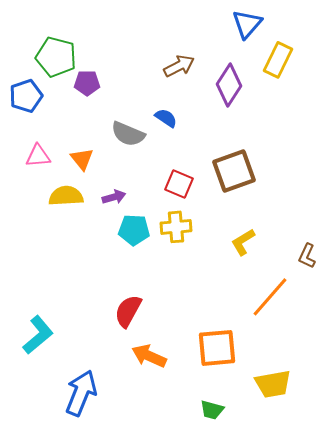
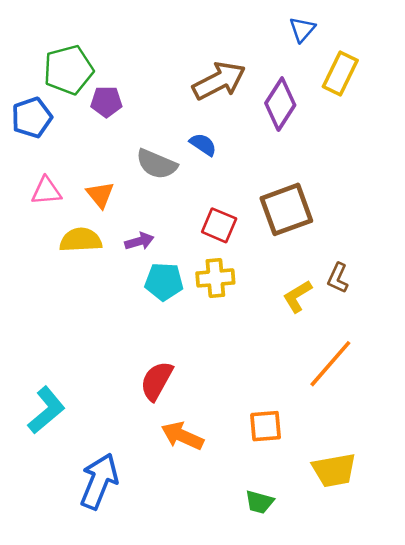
blue triangle: (247, 24) -> (302, 29), size x0.7
green pentagon: (56, 57) -> (68, 70), turned -30
brown arrow: (179, 66) -> (219, 81), size x1.4
brown L-shape: (307, 256) -> (338, 278), moved
orange square: (217, 348) -> (266, 426), size x0.7

